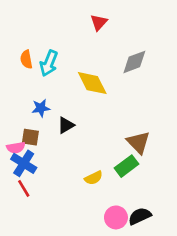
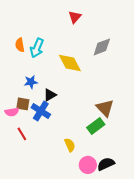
blue cross: (24, 163) -> (41, 111), moved
yellow semicircle: (94, 178) -> (70, 145), moved, turned -88
red line: (24, 188) -> (22, 134), moved

